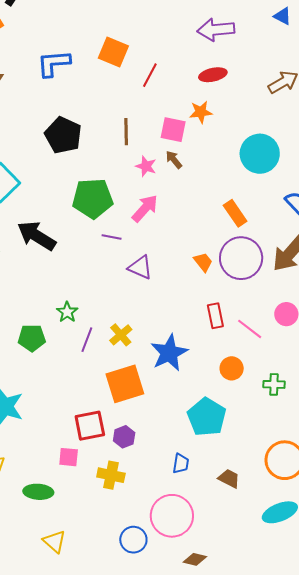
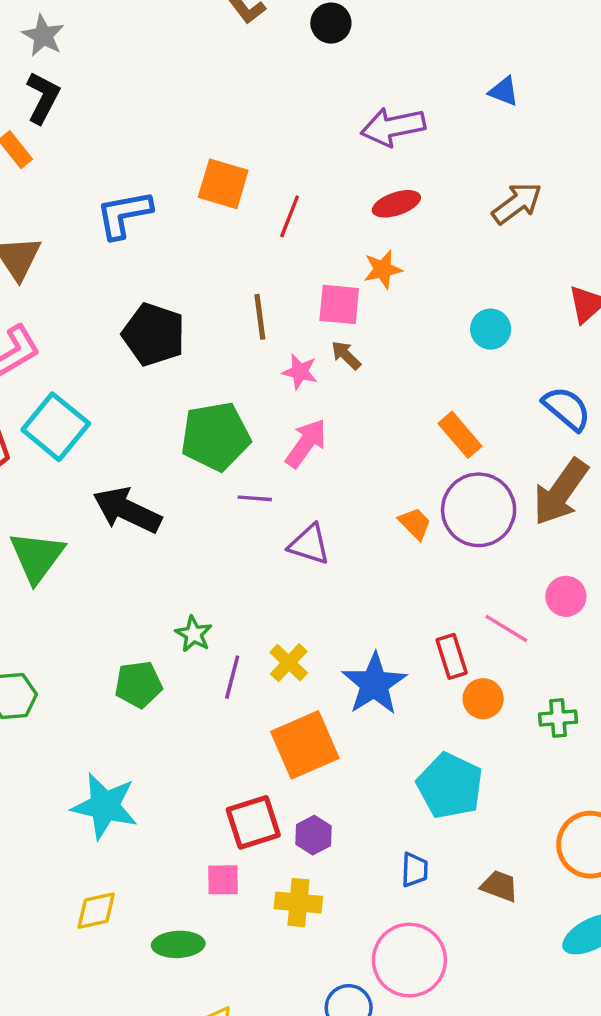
cyan circle: (260, 154) -> (491, 329), size x0.6
red rectangle: (215, 316) -> (452, 656), moved

